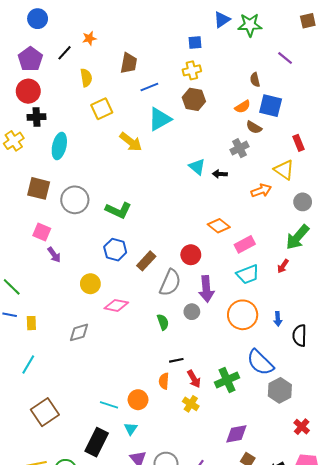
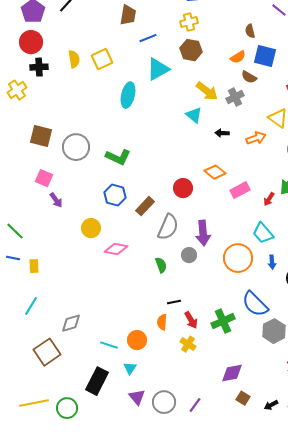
yellow semicircle: (86, 78) -> (74, 59), moved
yellow arrow: (131, 142) -> (207, 91), moved
cyan ellipse: (59, 146) -> (128, 95), moved
black arrow: (220, 174) -> (222, 133), moved
red circle: (191, 255) -> (183, 188), moved
red arrow: (283, 266) -> (269, 199), moved
cyan trapezoid: (248, 274) -> (263, 233), moved, turned 70
gray diamond: (79, 332) -> (71, 323), moved

